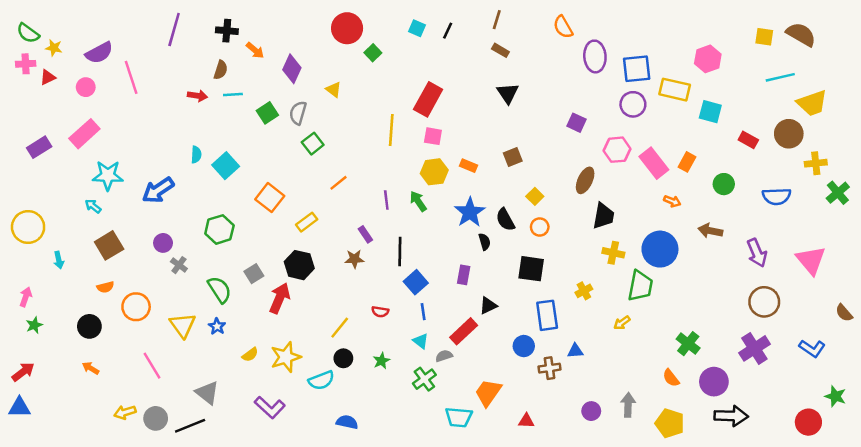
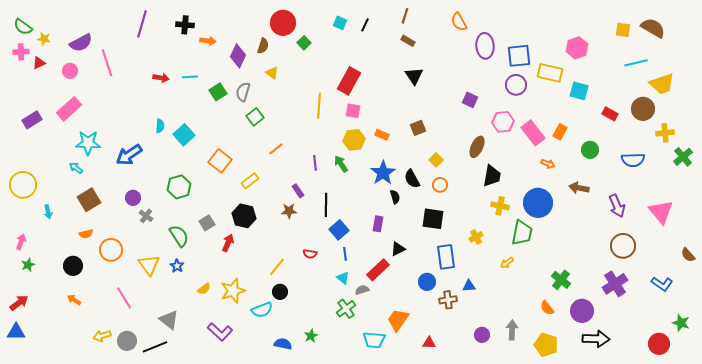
orange arrow: (255, 50) -> (208, 41), turned -35
brown semicircle: (221, 70) -> (263, 46), moved
red arrow: (280, 298) -> (228, 243), size x0.7
green star: (381, 361) -> (311, 336), moved

